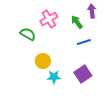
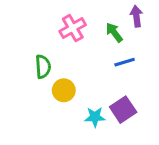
green semicircle: (28, 34) -> (43, 67), moved, turned 56
cyan star: (54, 77) -> (95, 117), moved

